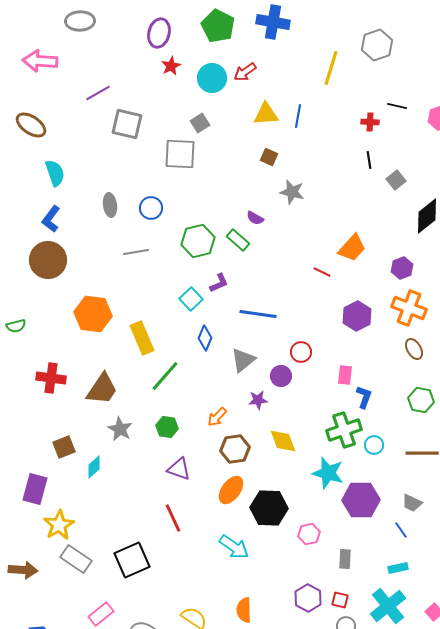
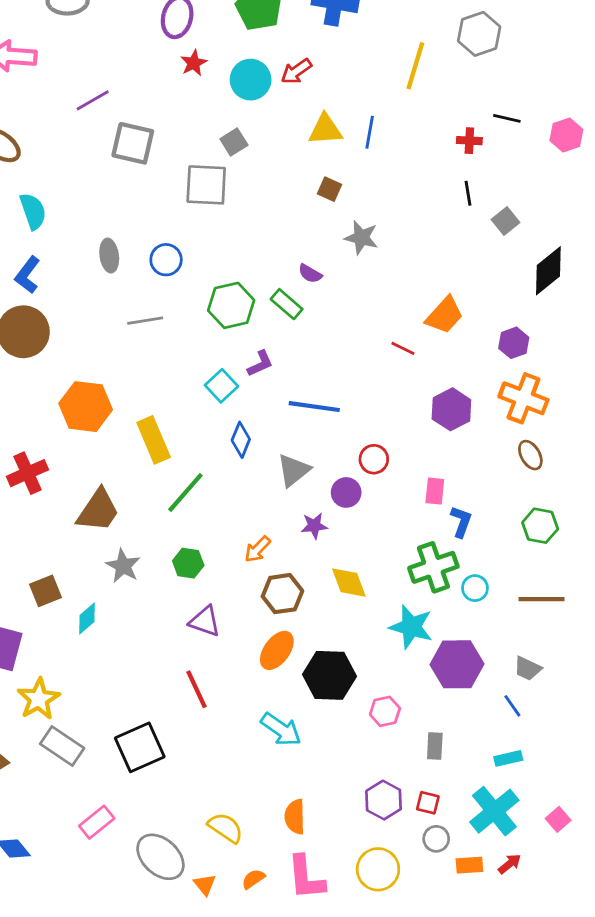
red cross: (51, 378) -> (27, 473), moved, turned -32

